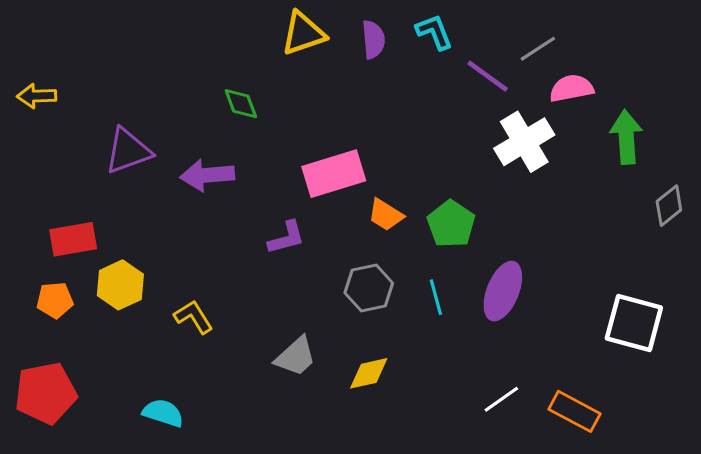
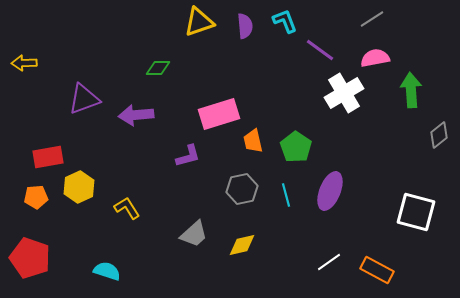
gray line: (538, 49) -> (372, 19), moved
green diamond: (241, 104) -> (158, 68), turned -70
orange trapezoid: (386, 215) -> (253, 141), turned 45
red pentagon: (46, 393) -> (30, 258), turned 30

